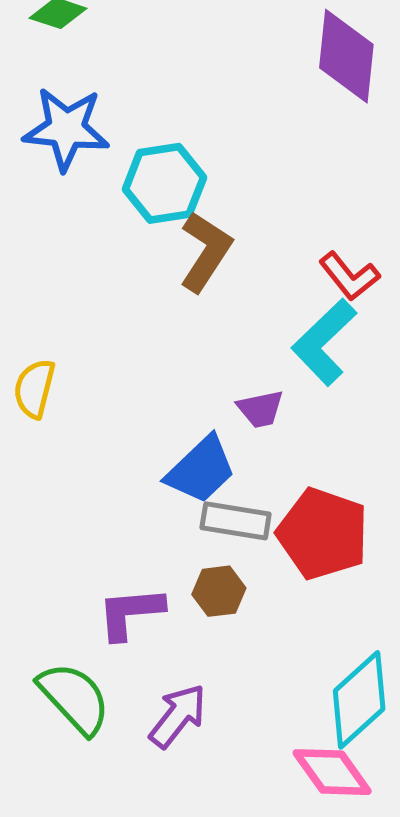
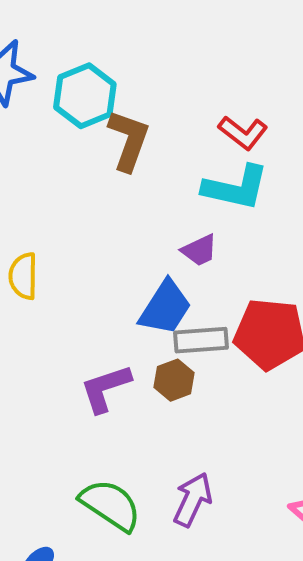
cyan L-shape: (324, 342) -> (236, 188), turned -110
brown hexagon: (219, 591) -> (174, 380), moved
purple L-shape: (130, 613) -> (105, 388), moved

